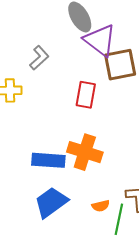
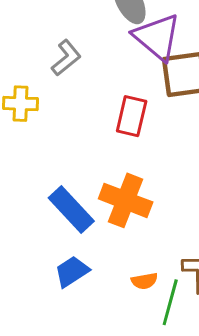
blue rectangle: (48, 160) -> (71, 210), turned 40
blue trapezoid: (51, 202) -> (72, 272), size x0.7

